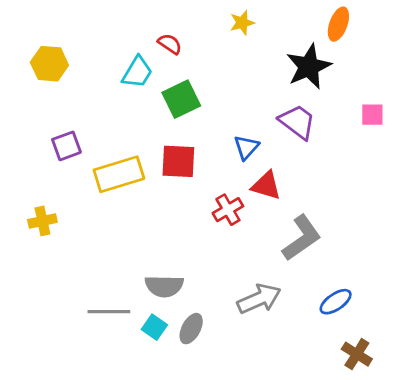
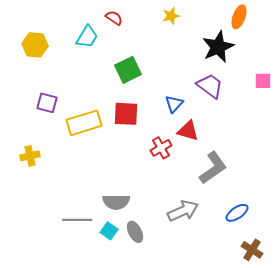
red semicircle: (170, 44) -> (114, 18), moved
cyan trapezoid: (137, 72) -> (87, 37), moved
purple square: (66, 146) -> (47, 103), turned 35
gray ellipse: (191, 329) -> (135, 232), turned -55

